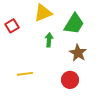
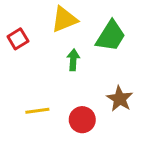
brown star: (78, 53) -> (120, 99), moved
red circle: (70, 80) -> (82, 120), moved

